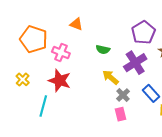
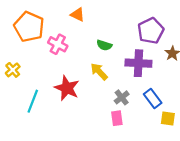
purple cross: (135, 63) -> (138, 63), turned 30
yellow arrow: (111, 77) -> (99, 72), moved
red star: (60, 81) -> (67, 88), moved

